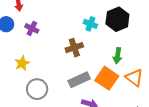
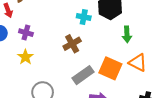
green arrow: (118, 56) -> (127, 34), moved
yellow star: (22, 63) -> (25, 57), moved

